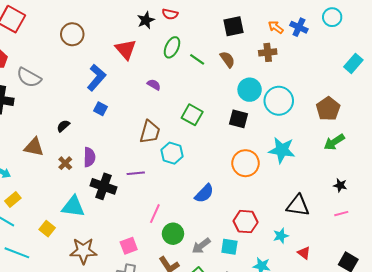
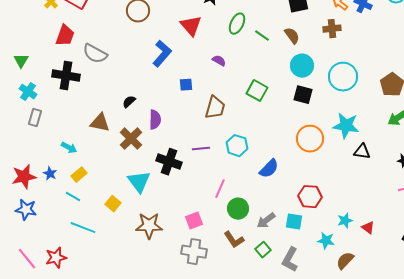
cyan circle: (250, 90) -> (302, 66), moved
blue square: (100, 109) -> (186, 85), moved, turned -32
cyan hexagon: (172, 153) -> (237, 146), moved
purple semicircle: (89, 157) -> (155, 120), moved
brown cross: (65, 163) -> (131, 139), size x1.6
black triangle: (298, 205) -> (362, 152), moved, size x0.7
cyan triangle: (73, 207) -> (139, 182), turned 45
cyan star: (281, 236) -> (345, 221), moved

